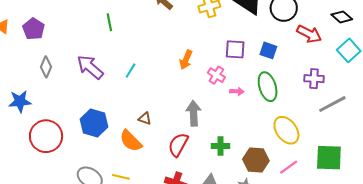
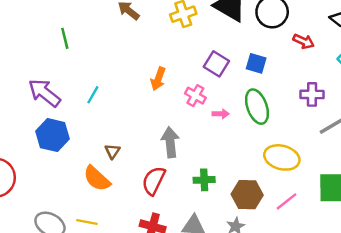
red arrow: (309, 34) -> (304, 41), size x0.7
purple square: (235, 49) -> (216, 64), turned 30
brown triangle: (145, 119) -> (112, 151), turned 48
blue hexagon: (94, 123) -> (52, 135), moved
yellow ellipse: (286, 130) -> (282, 157), turned -36

